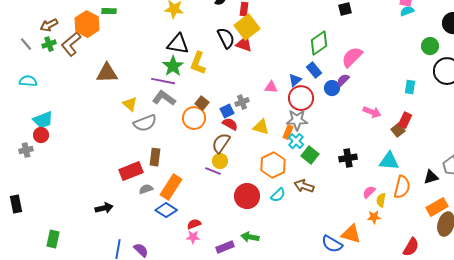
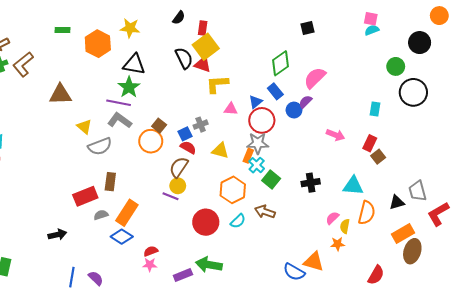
orange hexagon: (87, 24) -> (98, 44), moved
yellow L-shape: (198, 63) -> (217, 84), moved, turned 65
brown square: (398, 130) -> (378, 157), moved
green arrow: (250, 237) -> (209, 265), size x1.4

